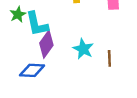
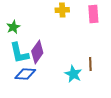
cyan L-shape: (37, 24) -> (19, 53), moved
cyan star: (83, 49) -> (73, 74), moved

